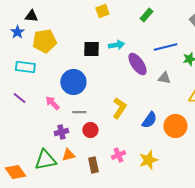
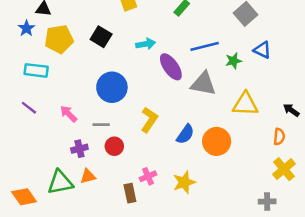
black square: (91, 49) -> (101, 37), moved, turned 30
gray triangle: (164, 78) -> (203, 84), size x1.6
blue circle: (73, 82) -> (112, 87), moved
brown rectangle: (93, 165) -> (130, 193), moved

